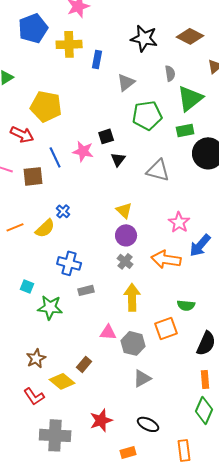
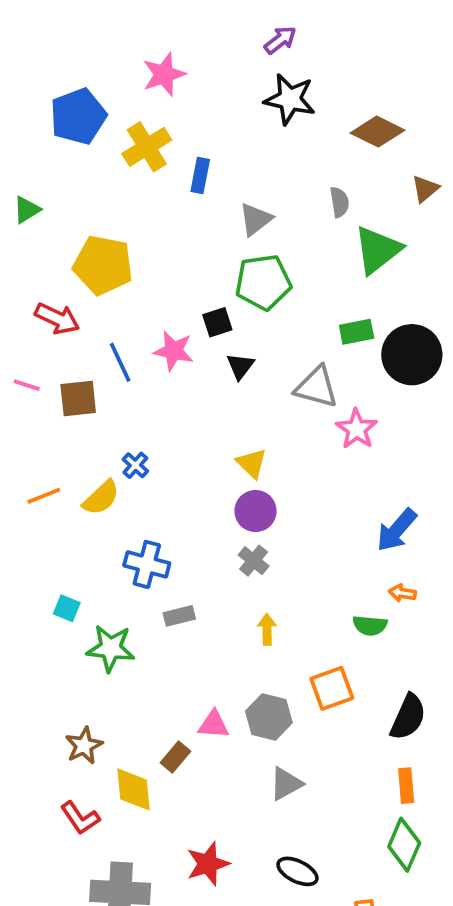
black star: (144, 38) -> (290, 99), moved
yellow cross: (69, 44) -> (147, 147), turned -30
green pentagon: (147, 115) -> (263, 282), moved
green rectangle: (185, 130) -> (357, 332), moved
pink star: (179, 222) -> (357, 429), moved
orange arrow: (166, 259) -> (402, 593), moved, size x0.5
yellow arrow: (132, 297) -> (267, 629), size x0.6
green semicircle: (186, 305) -> (370, 625), moved
pink triangle: (108, 332) -> (214, 725), moved
yellow diamond: (62, 381) -> (133, 789), turned 45

